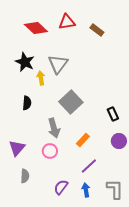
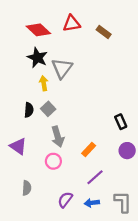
black star: (25, 62) -> (37, 58), moved
gray square: (71, 102) -> (48, 109), moved, size x0.6
purple triangle: (17, 148) -> (18, 146), moved, turned -36
blue arrow: (86, 190) -> (92, 203), turned -88

